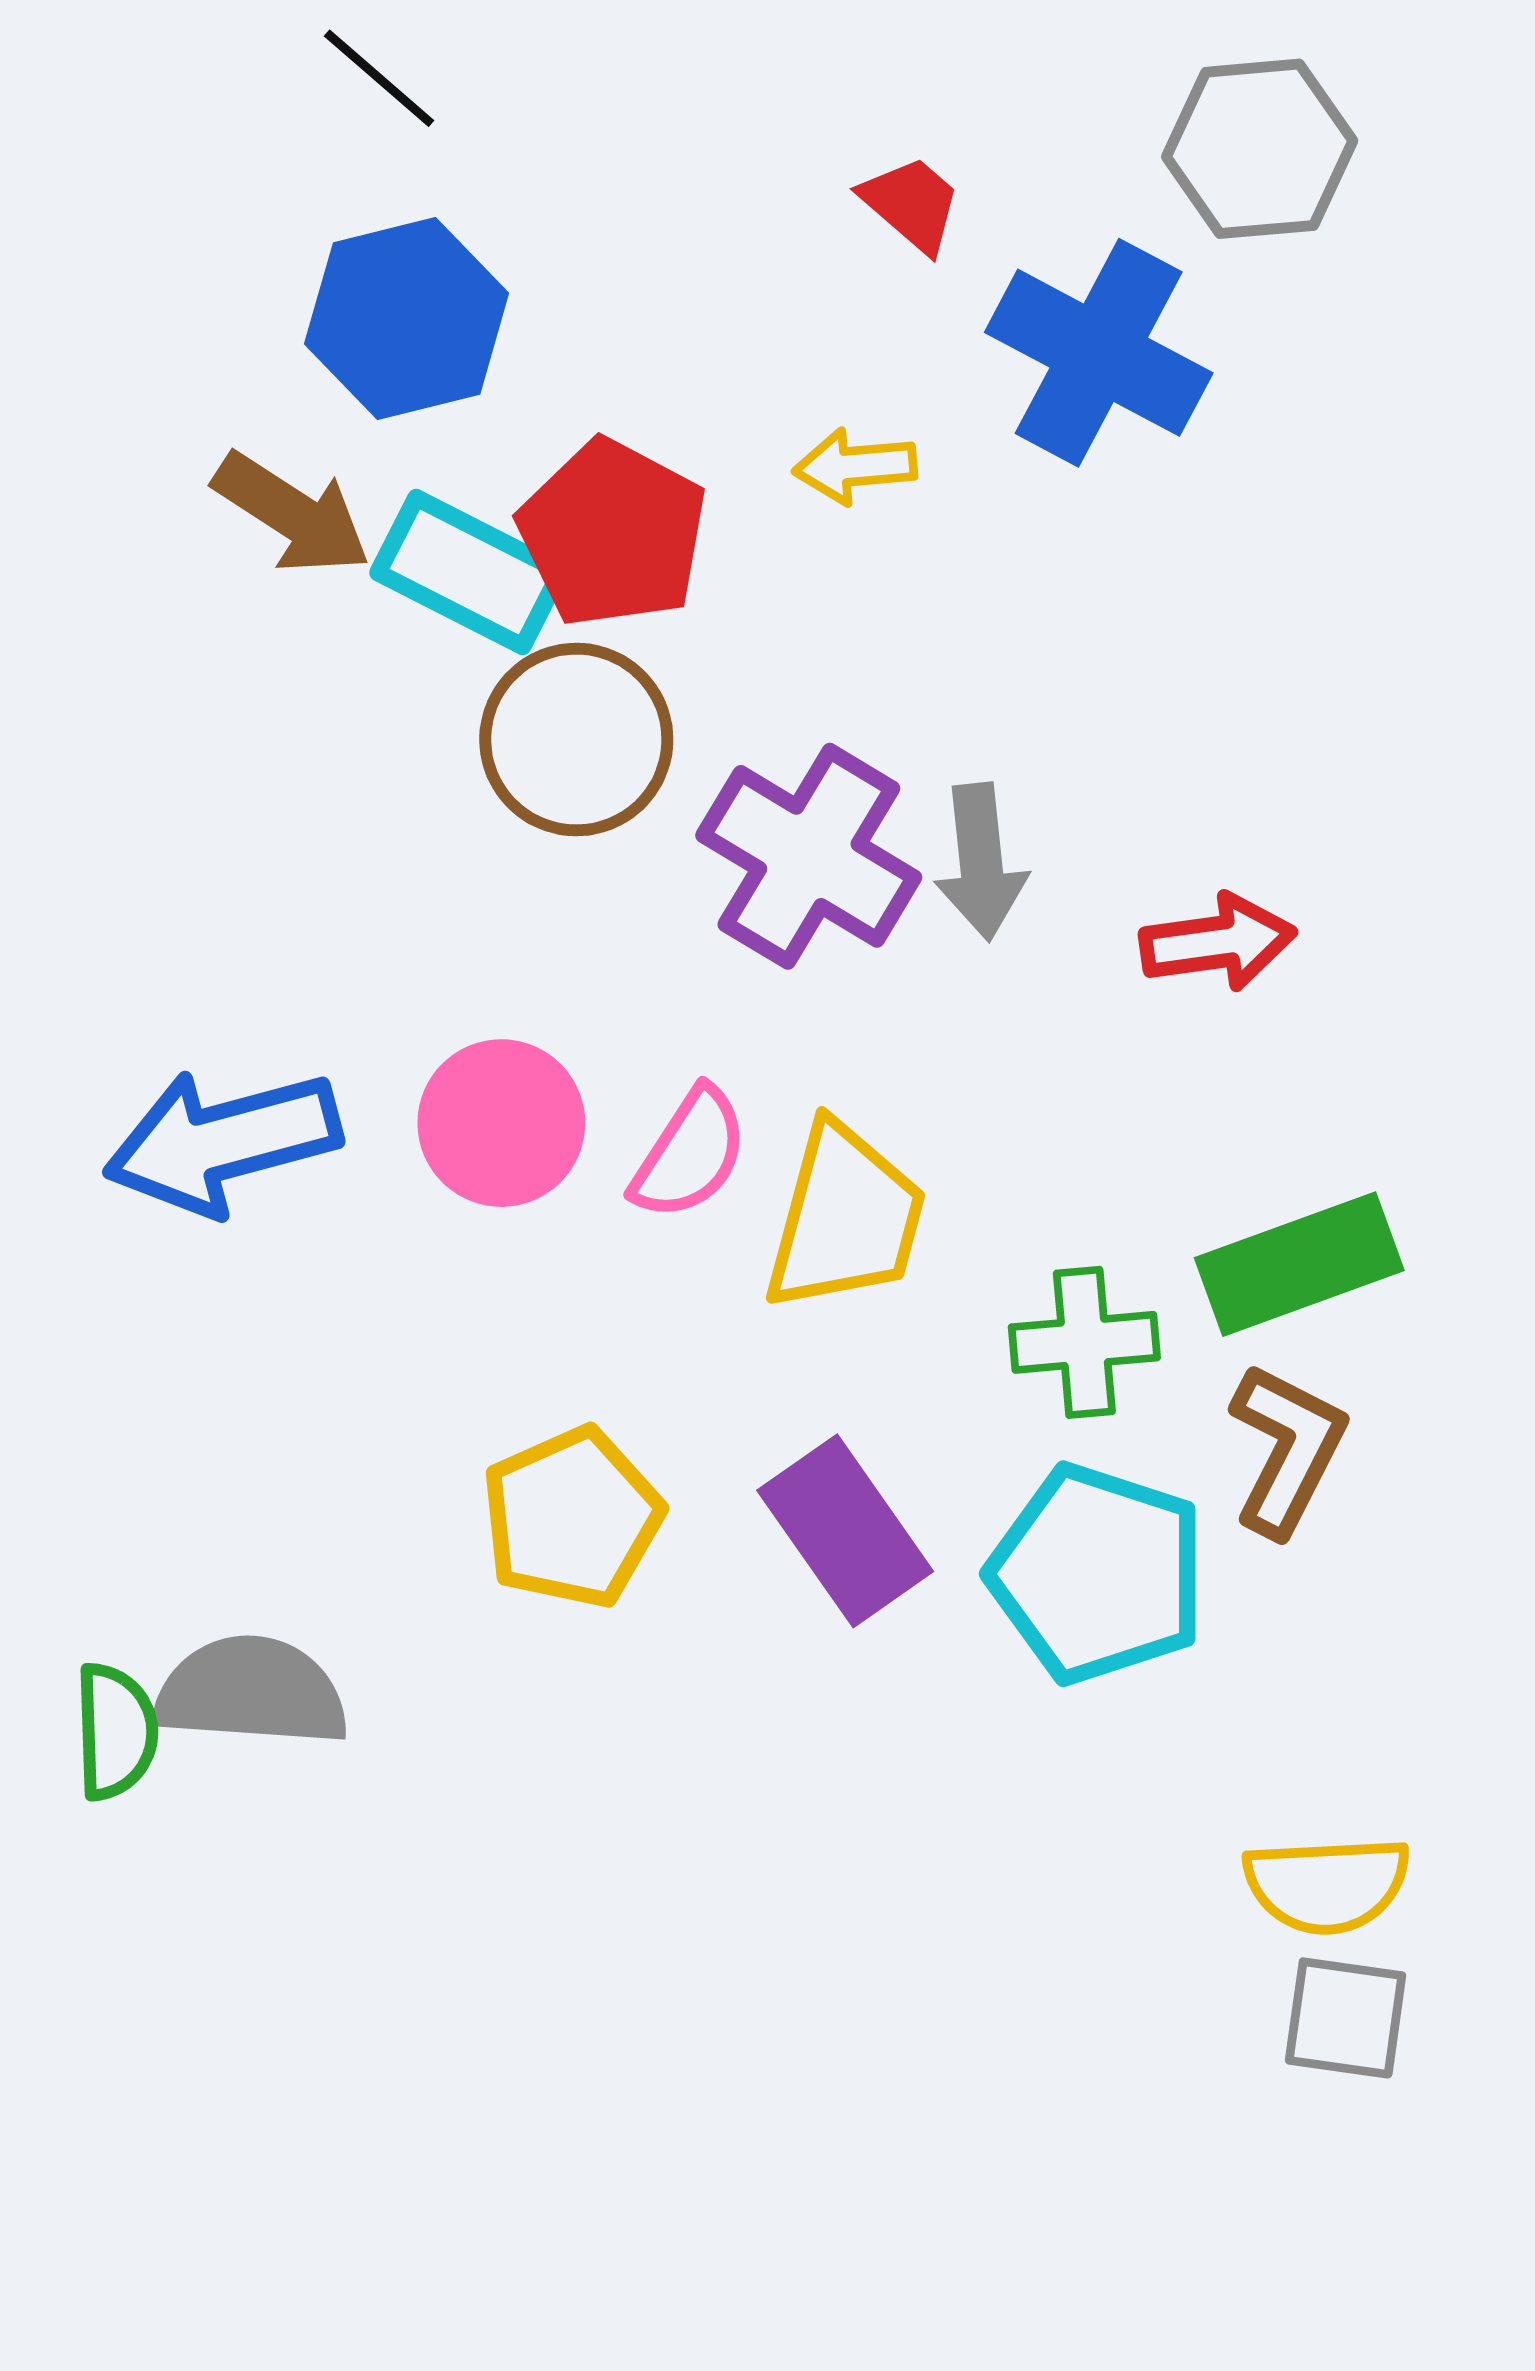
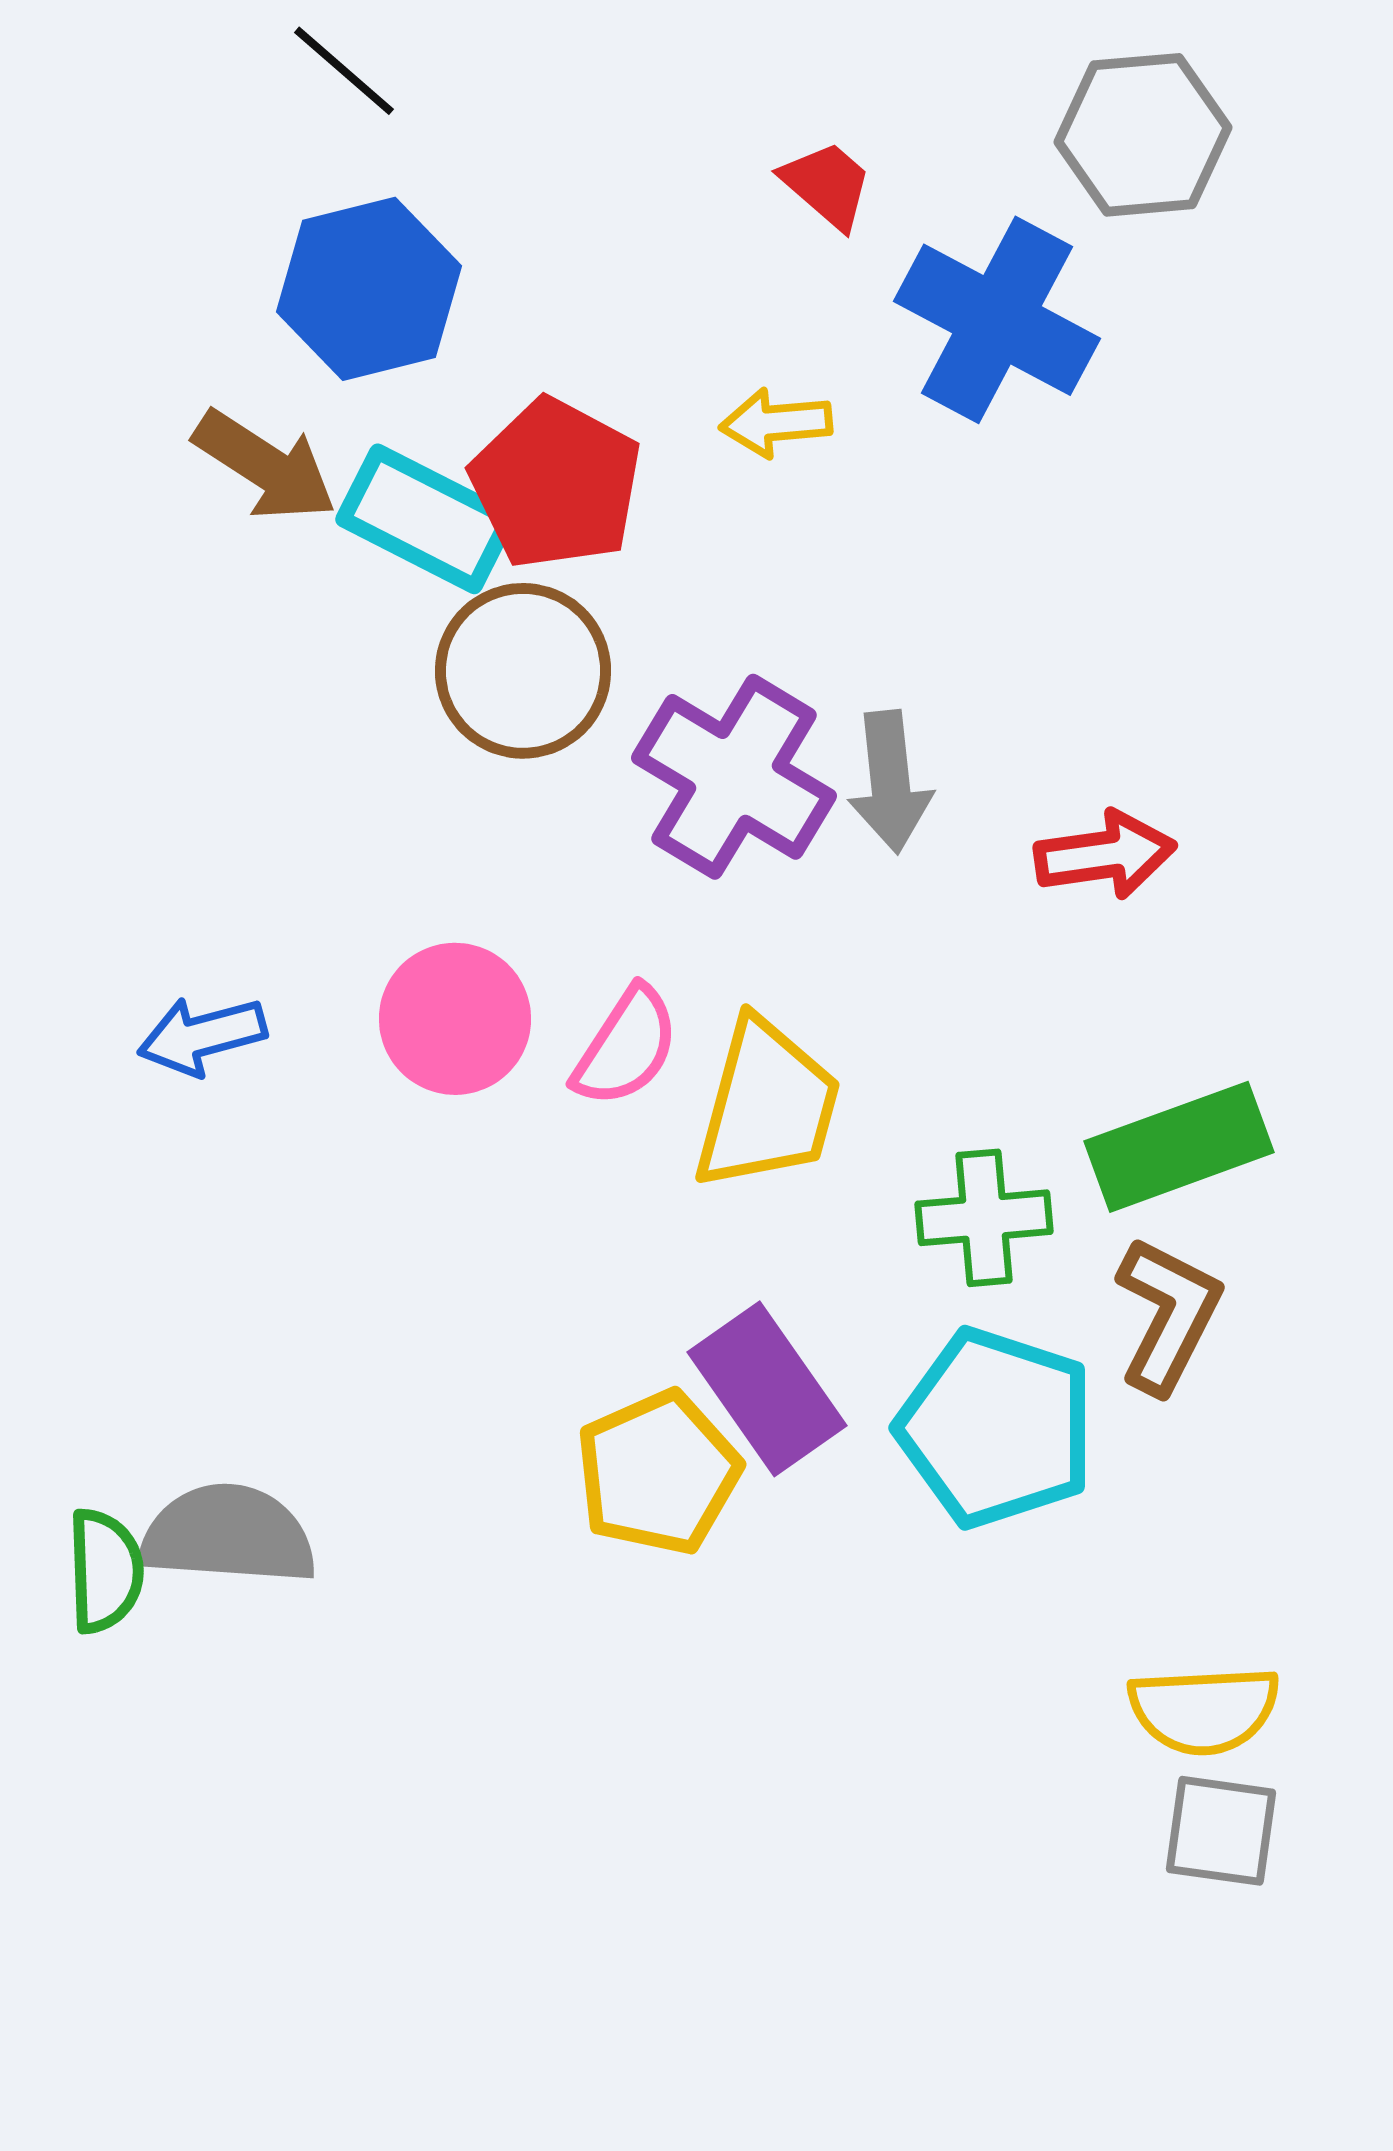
blue arrow: (223, 1142) -> (202, 1036), size x0.6
yellow pentagon: (572, 1518) -> (658, 1473), moved

